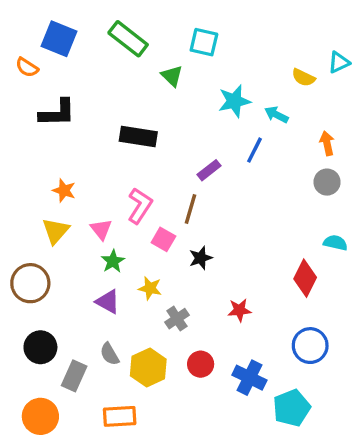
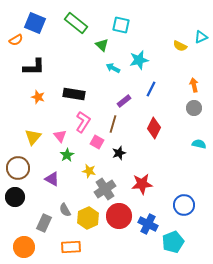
orange semicircle: (27, 67) -> (16, 40), turned -64
cyan arrow: (276, 115) -> (113, 68), moved
black rectangle: (138, 137) -> (74, 94), moved
orange star: (64, 190) -> (38, 97), moved
red diamond: (305, 278) -> (154, 128), moved
purple triangle: (108, 302) -> (52, 179), moved
red star: (239, 310) -> (142, 184), size x1.5
gray cross: (177, 319) -> (105, 189), size x1.5
black circle: (40, 347) -> (15, 197), moved
red circle: (201, 364) -> (119, 216), size x1.6

